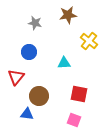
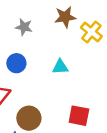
yellow cross: (89, 41) -> (91, 32), moved
cyan triangle: (64, 63) -> (60, 67), moved

